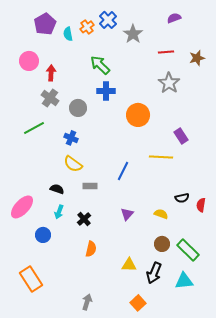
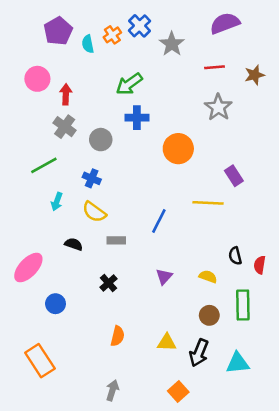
purple semicircle: (174, 18) -> (225, 23), size x1.6
green arrow: (100, 65) -> (129, 84), turned -80
black semicircle: (182, 198) -> (235, 256), turned 88
cyan arrow: (59, 212) -> (57, 202), moved
orange semicircle: (91, 249) -> (118, 336), moved
green rectangle: (188, 250) -> (243, 305), moved, turned 45

